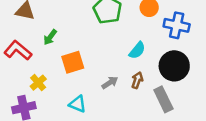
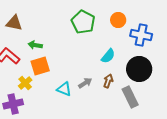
green arrow: (50, 37) -> (35, 45), turned 64
orange square: (73, 62) -> (40, 66), moved
cyan triangle: (78, 104) -> (64, 89), moved

